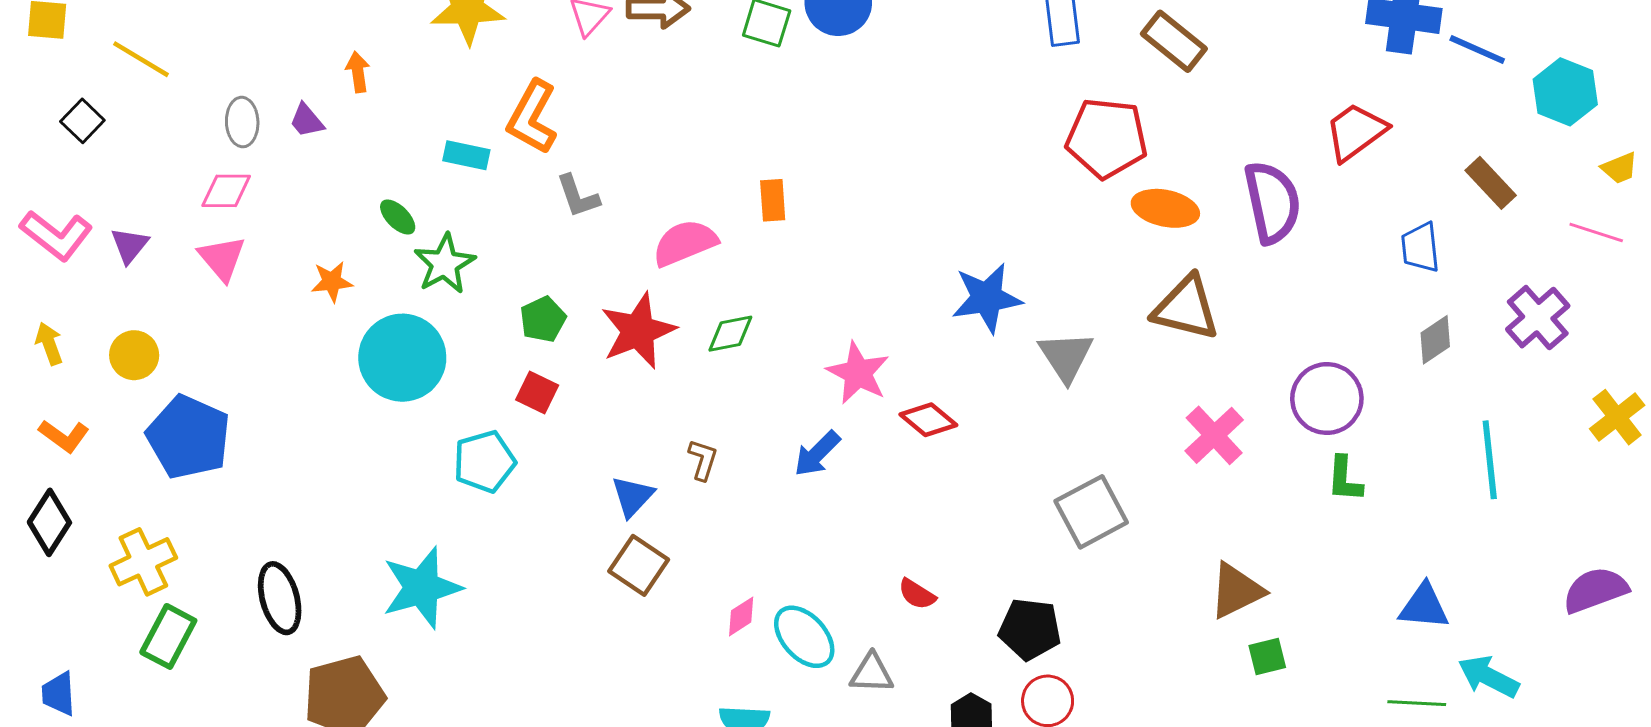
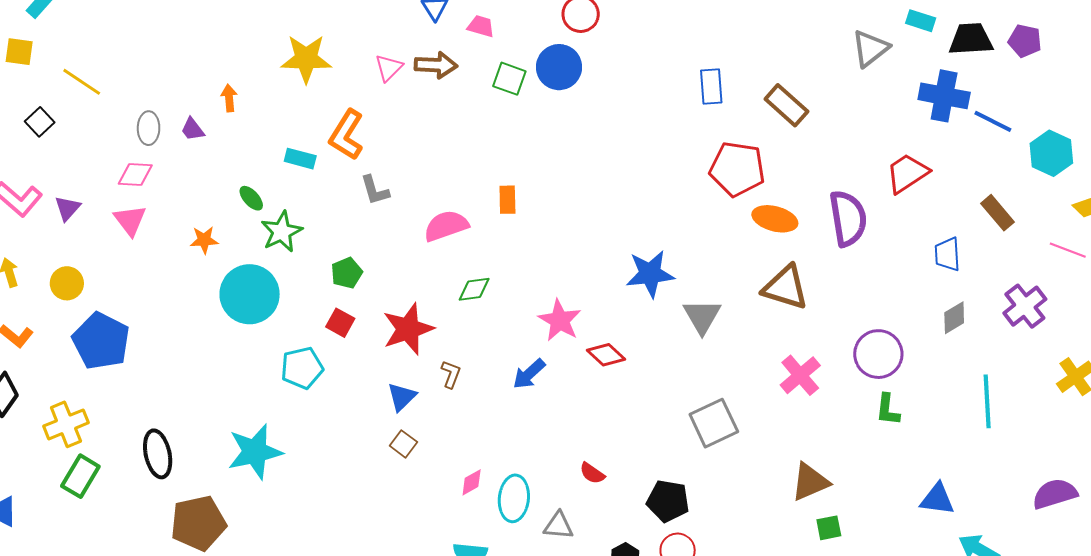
red star: (638, 331) -> (408, 329), moved
brown square: (639, 565) -> (403, 444), size x0.7
cyan ellipse: (804, 637) -> (514, 498), turned 45

